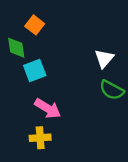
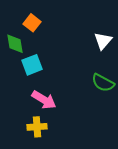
white triangle: (104, 59) -> (103, 41), moved

